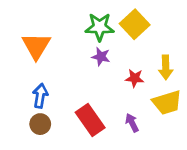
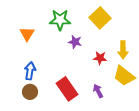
green star: (100, 27) -> (60, 20), moved
orange triangle: (36, 46) -> (27, 34), size x0.7
yellow trapezoid: (167, 102) -> (124, 76), turned 55

